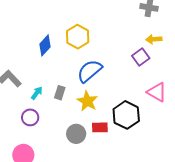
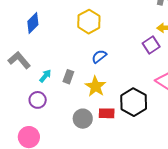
blue diamond: (45, 45) -> (33, 23), moved
blue semicircle: (90, 71) -> (99, 56), size x0.6

